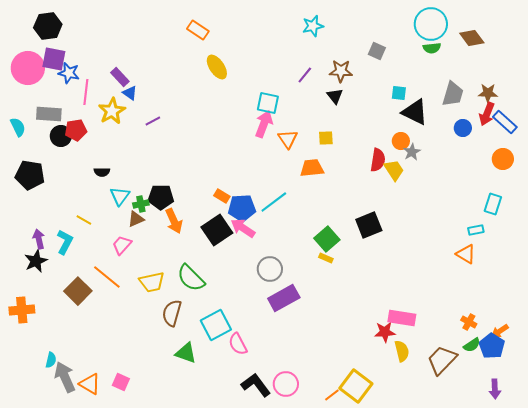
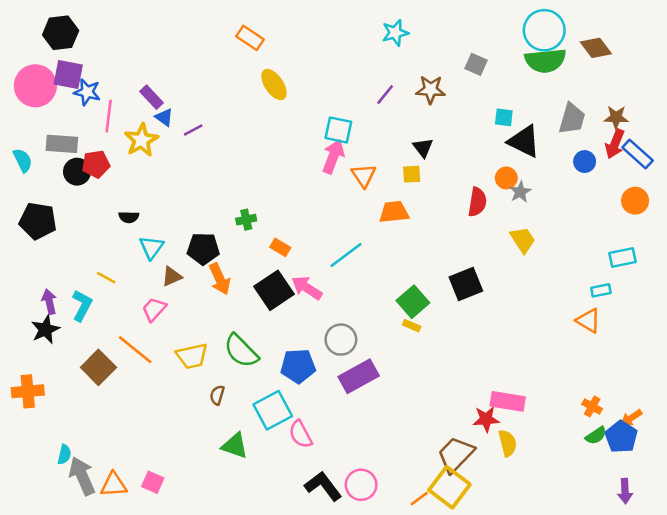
green semicircle: (432, 48) -> (545, 61), size x1.8
black triangle: (335, 96) -> (423, 148), moved
purple line: (153, 121) -> (193, 130), moved
yellow trapezoid: (394, 170) -> (523, 240), moved
green cross: (141, 204) -> (246, 220), moved
cyan rectangle: (493, 204) -> (622, 258), turned 60
blue pentagon: (242, 208) -> (298, 366), moved
brown semicircle: (172, 313) -> (217, 395), size x0.6
brown trapezoid: (442, 360) -> (456, 454), moved
orange triangle: (90, 384) -> (114, 485), turned -35

